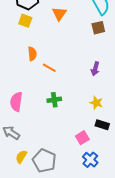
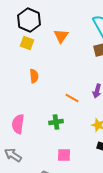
orange line: (49, 68) -> (72, 98), moved
pink square: (82, 138) -> (64, 155), moved, turned 32

